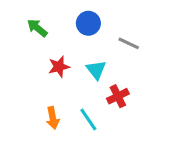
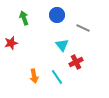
green arrow: (37, 28) -> (24, 18), turned 32
red star: (59, 67) -> (11, 43), moved

